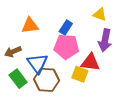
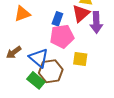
orange triangle: (30, 26) -> (22, 14), moved
red triangle: (90, 62) -> (81, 13), moved, turned -36
green rectangle: (18, 79) -> (36, 80), moved

